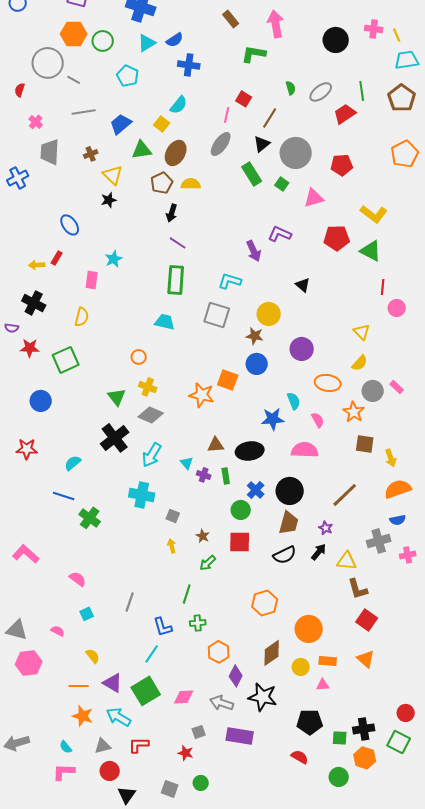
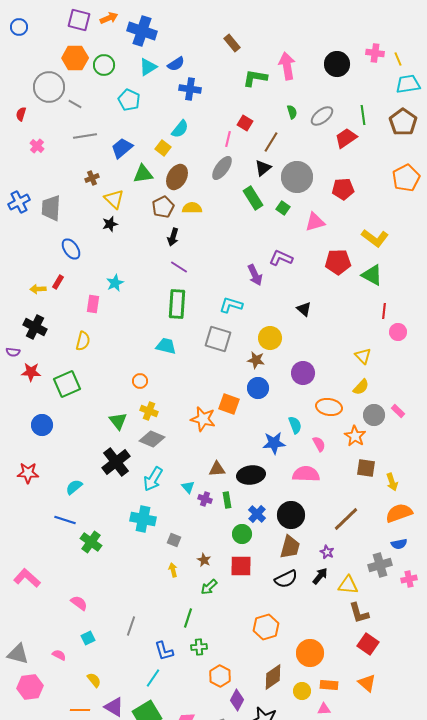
pink arrow: (276, 24) -> (287, 66), moved
gray trapezoid: (50, 152) -> (51, 208), moved

